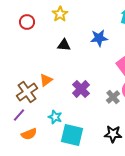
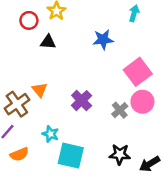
red circle: (27, 22) -> (29, 20), moved
black triangle: (64, 45) -> (48, 42), moved
orange triangle: (46, 80) -> (40, 90), turned -32

